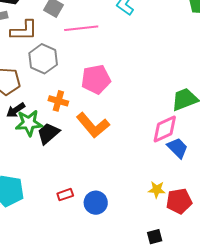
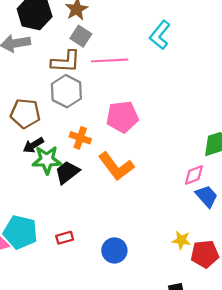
brown L-shape: (24, 31) -> (66, 62), moved
pink diamond: (165, 129) -> (194, 175), size x0.7
red rectangle: (65, 195) -> (65, 238), moved

